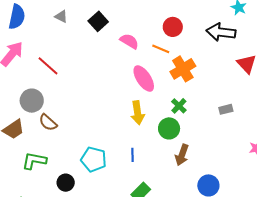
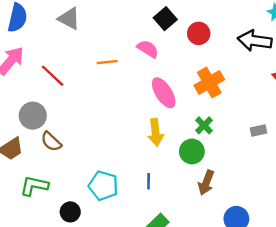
gray triangle: (61, 17) -> (69, 19), size x1.5
black square: (98, 21) -> (165, 19), moved
orange line: (161, 49) -> (107, 62), moved, turned -30

